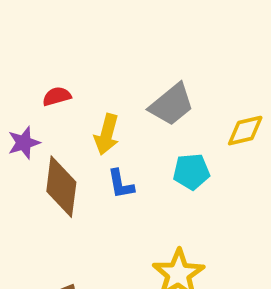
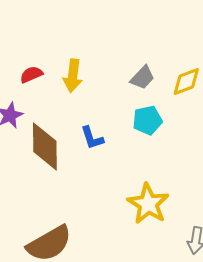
gray trapezoid: (171, 105) -> (142, 78), moved, size x0.7
yellow arrow: (107, 134) -> (73, 76), moved

